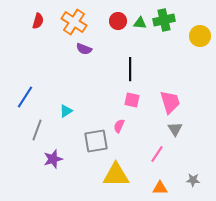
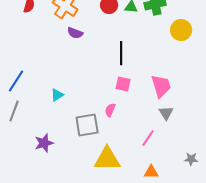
yellow circle: (200, 36) -> (181, 30), moved
gray line: (37, 130) -> (14, 111), moved
gray star: (193, 180) -> (191, 159), moved

